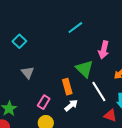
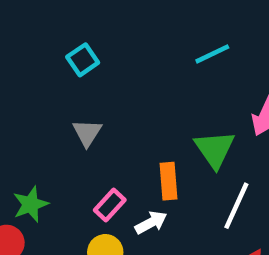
white line: (99, 91) -> (236, 206), turned 45
white arrow: (71, 105) -> (151, 223), moved

